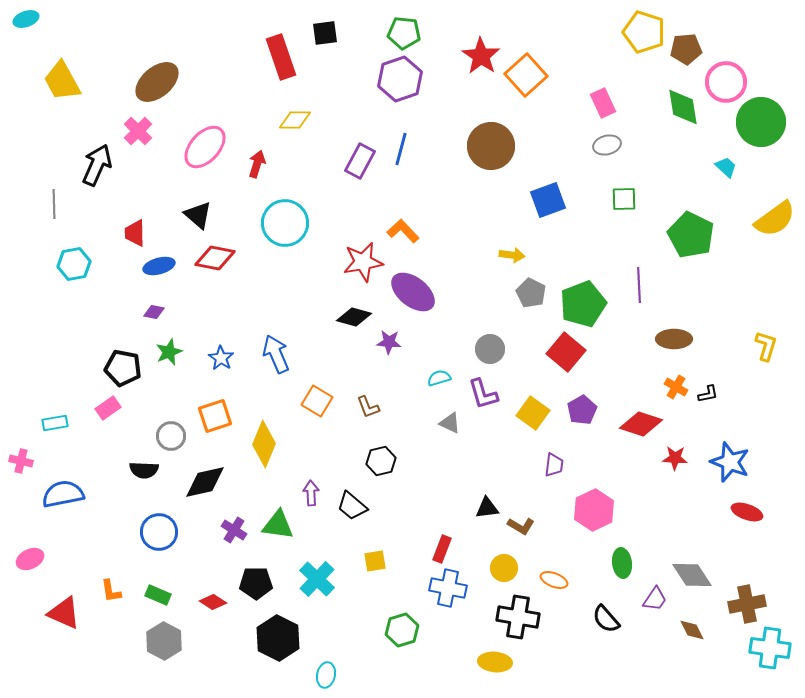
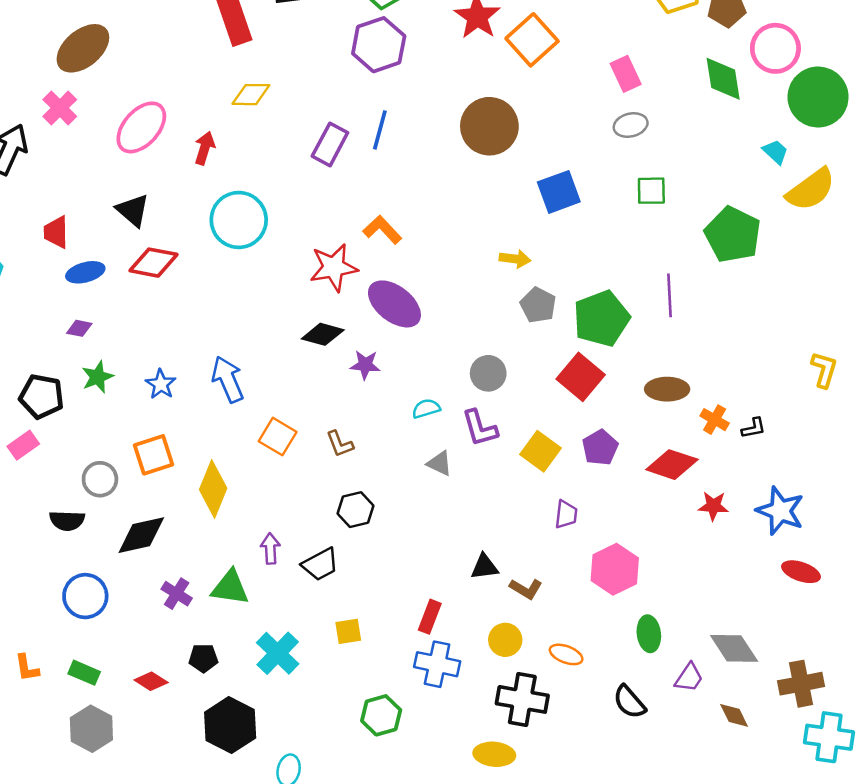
yellow semicircle: (775, 219) -> (811, 190), moved
brown ellipse: (674, 339) -> (667, 389), moved
black trapezoid: (352, 506) -> (320, 564), turned -68
black pentagon: (256, 583) -> (203, 658), size x0.7

